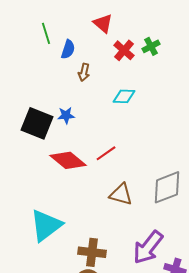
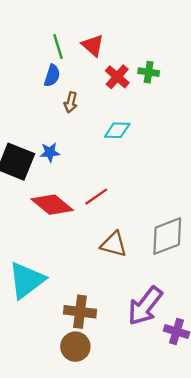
green line: (46, 33) -> (58, 47), moved
green cross: (151, 46) -> (149, 72), turned 36

